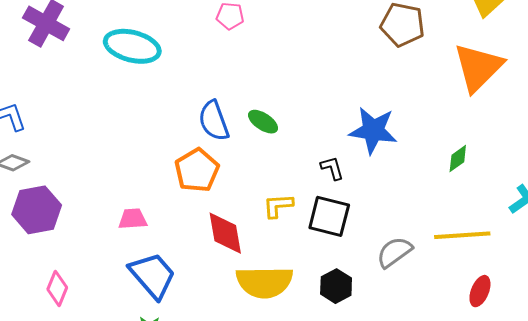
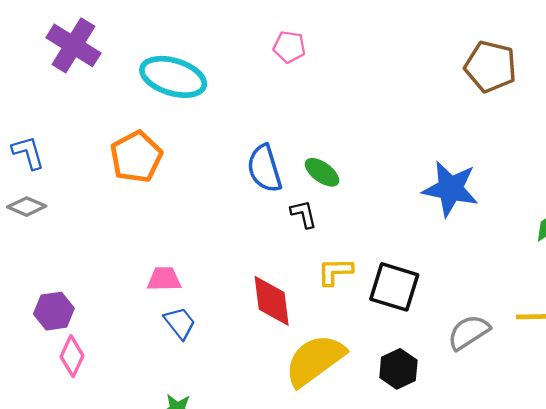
black L-shape: (332, 168) -> (304, 214), moved
orange pentagon: (197, 170) -> (136, 157), moved
purple hexagon: (37, 210) -> (54, 311), moved, size x0.7
blue trapezoid: (153, 275) -> (180, 323), moved, size x0.6
yellow semicircle: (264, 282) -> (315, 360), turned 142

